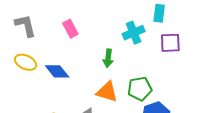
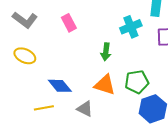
gray L-shape: (25, 25) -> (25, 20), turned 140
blue diamond: (57, 71) -> (60, 86), moved

